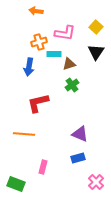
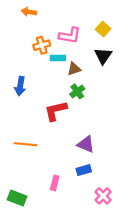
orange arrow: (36, 11) -> (29, 12), moved
blue arrow: (29, 67) -> (20, 86), moved
red L-shape: (38, 103) -> (56, 111), moved
pink rectangle: (43, 167) -> (55, 183), moved

